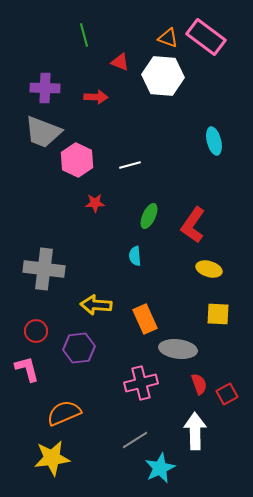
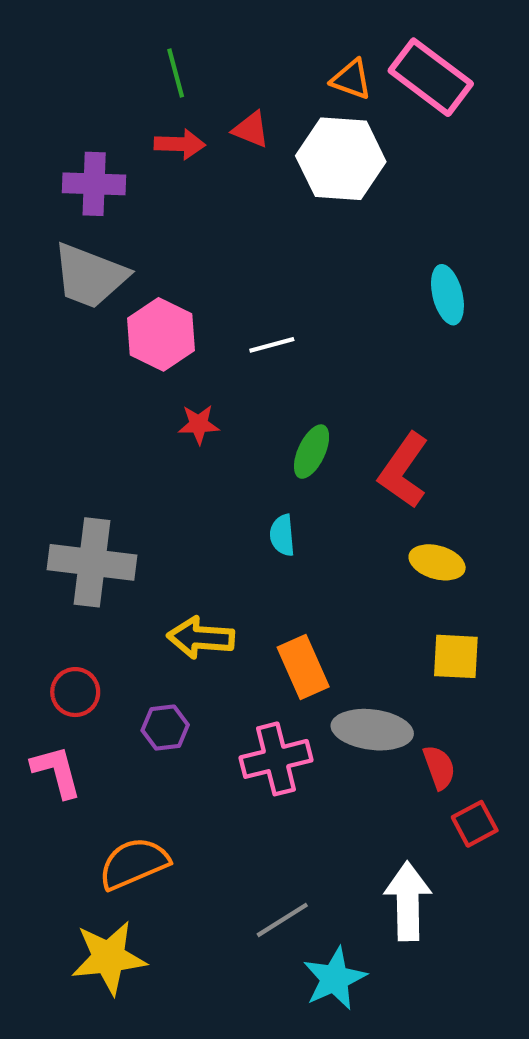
red arrow: (96, 97) -> (180, 144), moved
purple hexagon: (79, 348) -> (165, 728), size x0.7
pink cross: (141, 383) -> (276, 759), moved
red semicircle: (199, 384) -> (439, 767), moved

